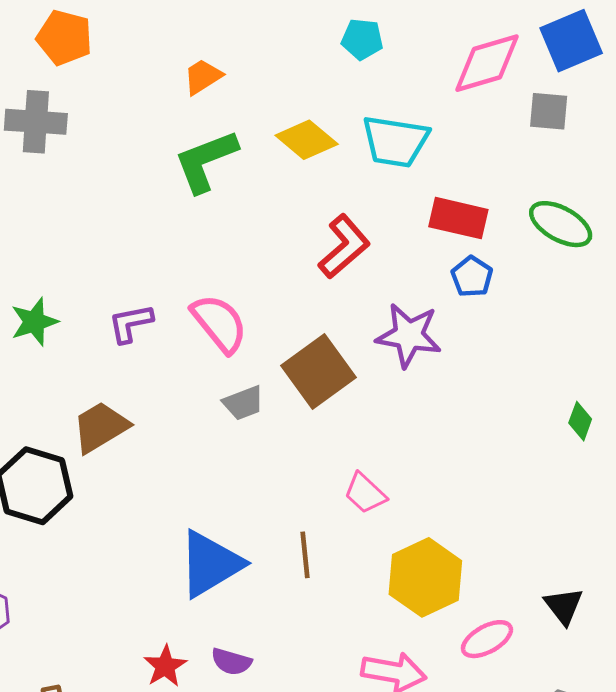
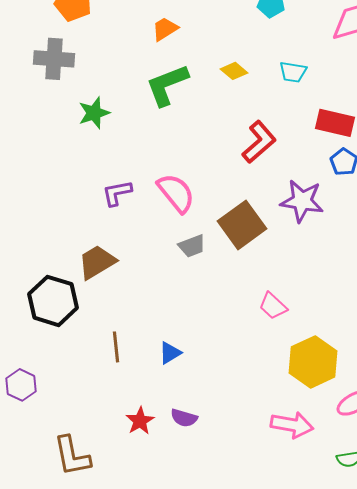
yellow diamond: (307, 140) -> (234, 71), size x0.7
cyan trapezoid: (395, 141) -> (293, 72), size x0.6
green star: (34, 322) -> (94, 113), moved
brown line: (305, 555) -> (116, 347), moved
blue triangle: (210, 564) -> (170, 353), size x0.5

